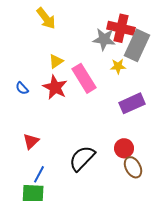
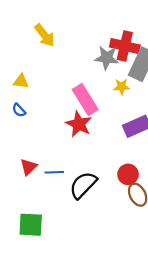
yellow triangle: (56, 61) -> (21, 81), moved, turned 42
red star: (55, 87) -> (79, 124), moved
blue line: (39, 174) -> (54, 172), moved, turned 60

